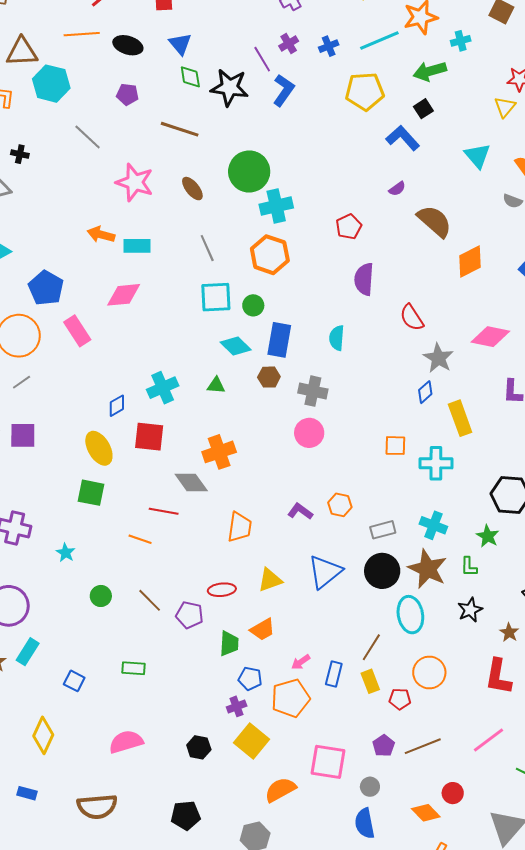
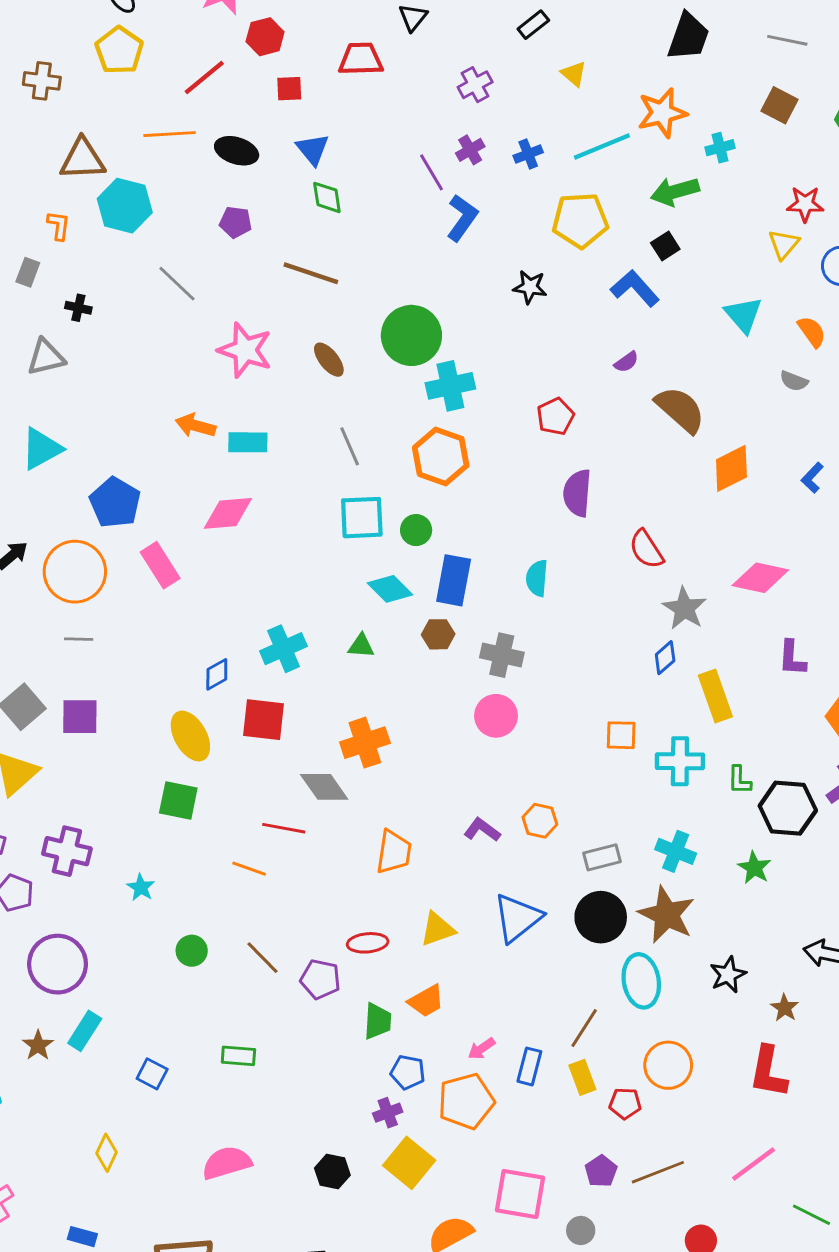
black star: (230, 87) -> (530, 287), moved, size x0.6
gray line: (22, 382) -> (79, 639), turned 36
green L-shape: (469, 567) -> (739, 780), moved
yellow diamond: (43, 735) -> (107, 1153), size x0.7

